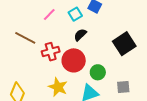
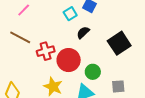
pink line: (49, 15) -> (24, 10), moved
black semicircle: (80, 35) -> (83, 33), moved

